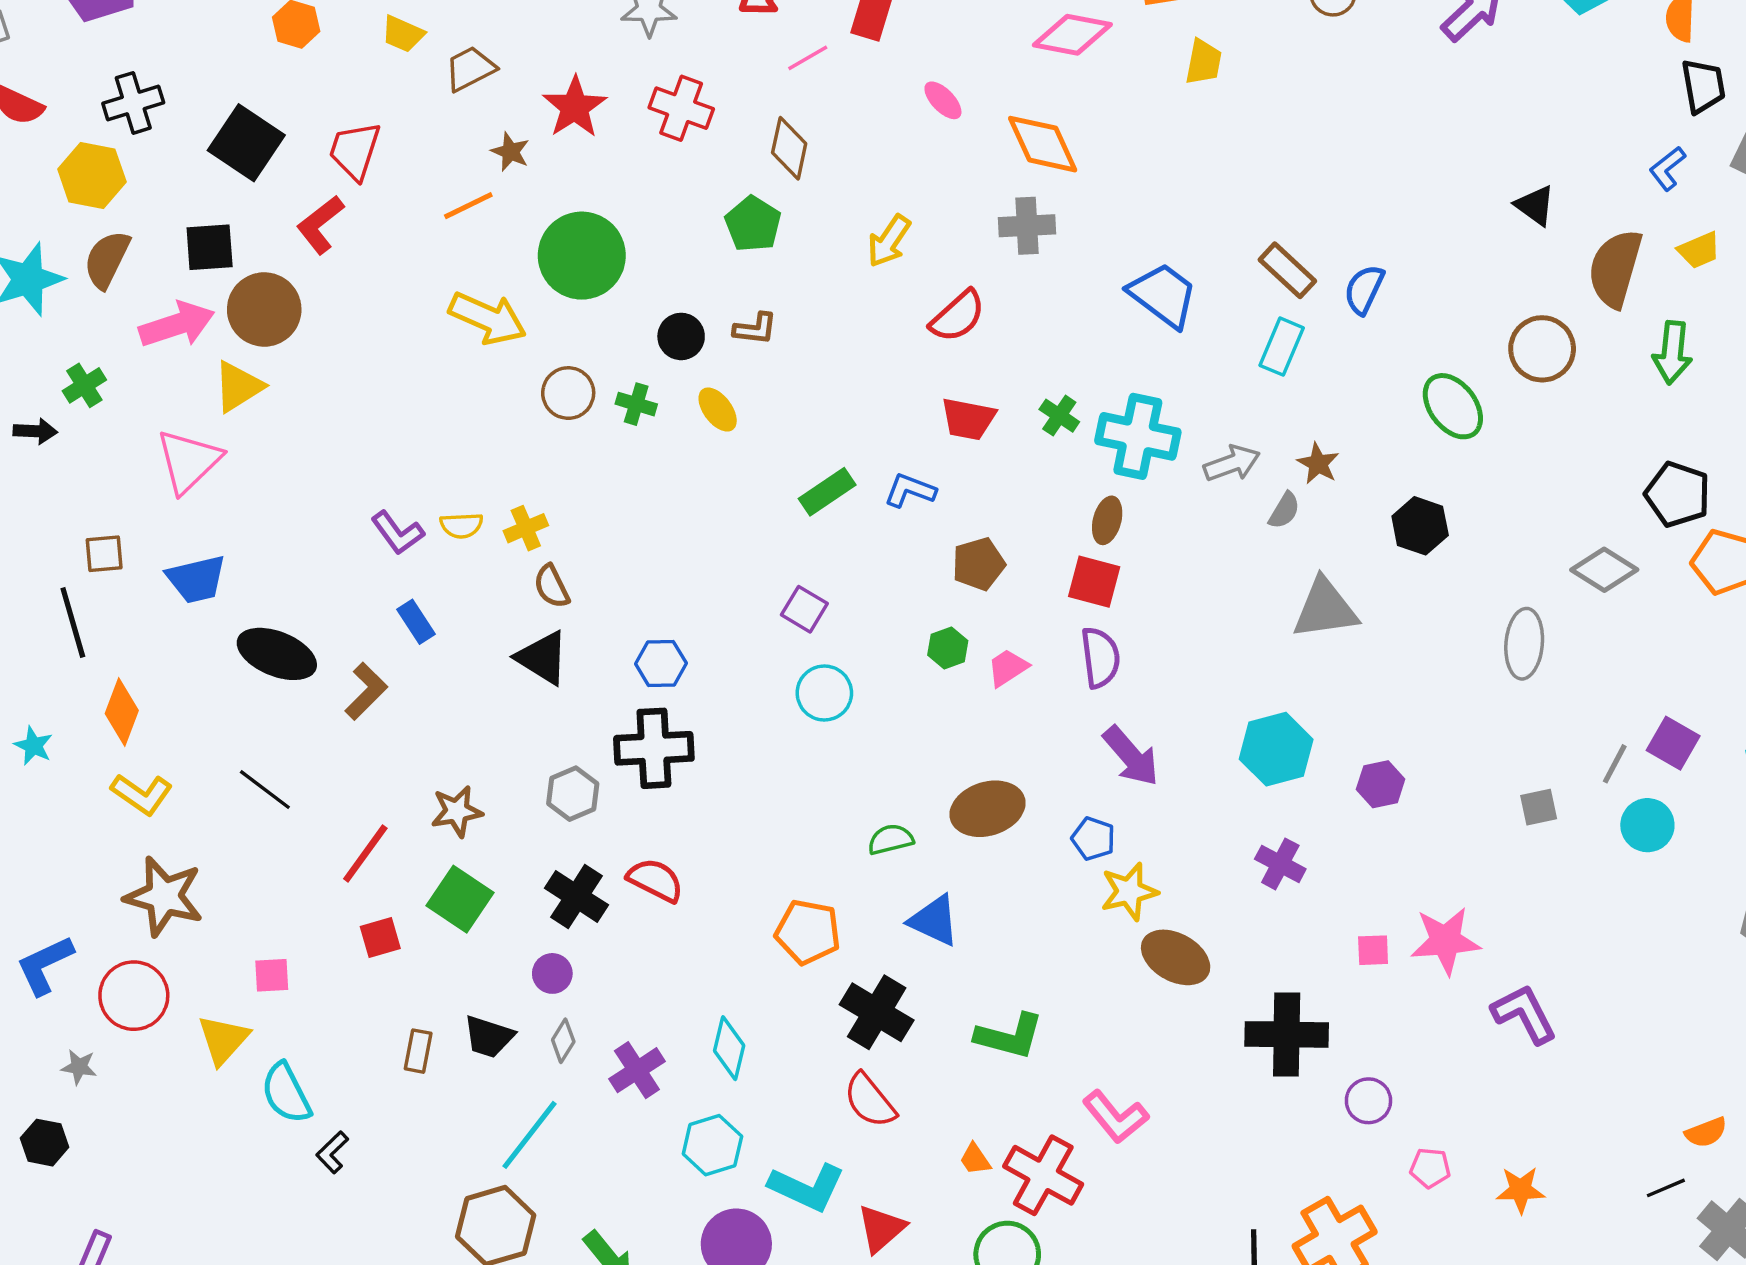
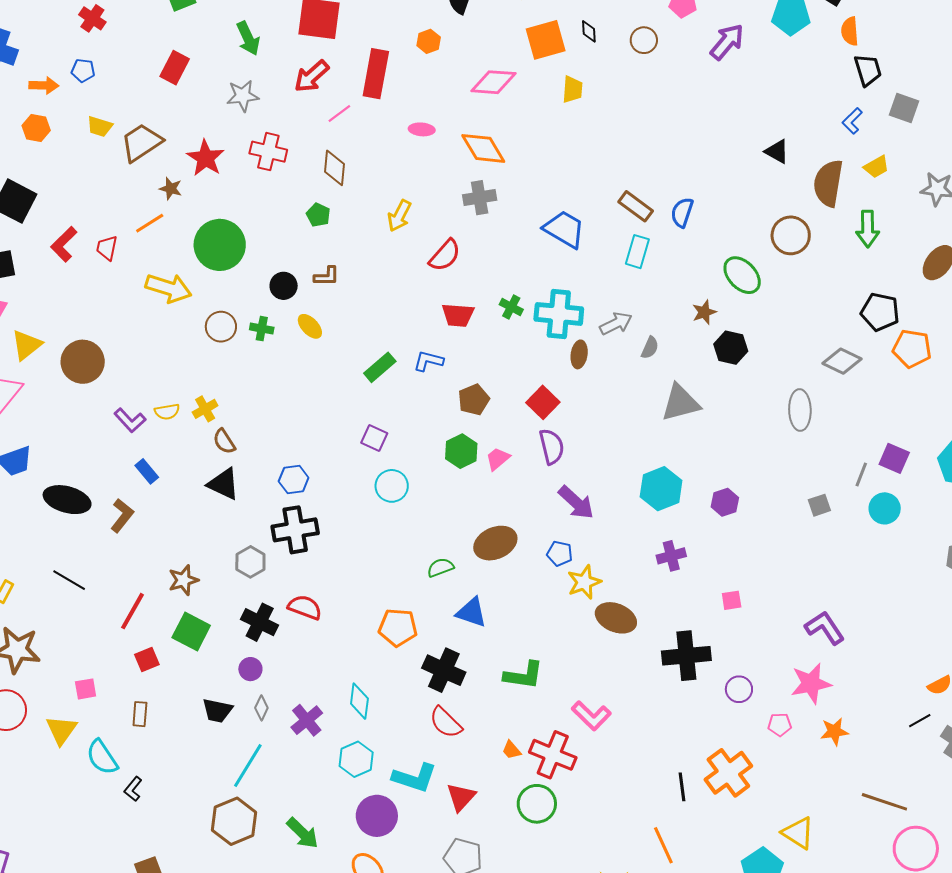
brown trapezoid: (470, 69) -> (141, 142), size x1.4
pink ellipse: (943, 100) -> (422, 129), turned -35
red trapezoid: (355, 151) -> (107, 248), moved, size x0.7
green pentagon: (753, 224) -> (318, 215), size x0.7
brown circle: (264, 309) -> (83, 362), moved
brown star: (1318, 464) -> (704, 312), moved, turned 30
brown ellipse: (1107, 520) -> (579, 354), moved
red square: (1094, 582) -> (543, 402), turned 36
green hexagon: (948, 648) -> (461, 451), size x1.4
purple cross: (1280, 864) -> (671, 556), turned -36
pink star: (1445, 941) -> (811, 683), moved
brown rectangle: (418, 1051) -> (140, 714), moved

